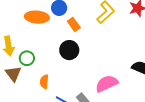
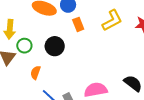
black circle: (69, 50) -> (55, 46), moved

